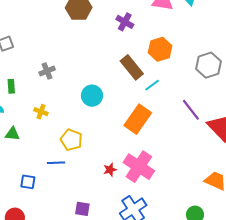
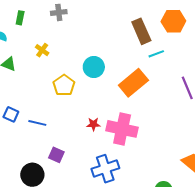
cyan circle: (92, 96) -> (94, 67), moved
blue line: (56, 163) -> (37, 123), moved
pink cross: (139, 167) -> (122, 129), turned -36

